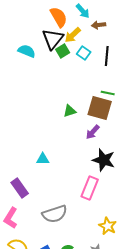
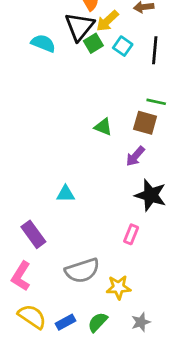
brown square: (100, 108) -> (145, 123), size x0.7
green triangle: (70, 111) -> (103, 127), turned 40
pink rectangle: (90, 188) -> (131, 234), size x0.6
yellow star: (108, 226) -> (119, 287), moved, turned -30

